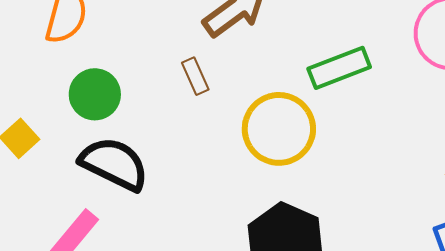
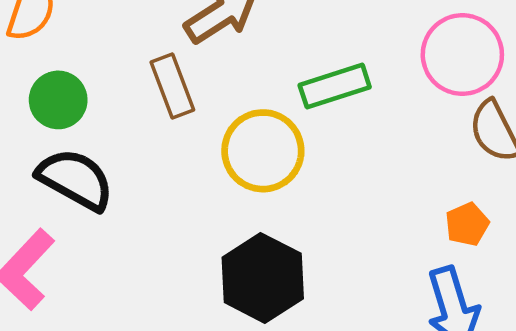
brown rectangle: (195, 76) -> (172, 86), size x1.5

